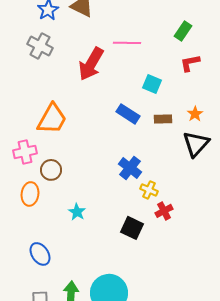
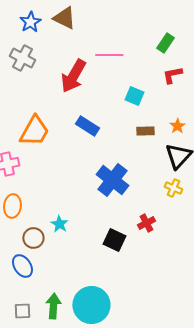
blue rectangle: (128, 114) -> (87, 126), moved
blue cross: (130, 168) -> (112, 180), size x1.4
brown circle: (51, 170) -> (33, 238), moved
yellow cross: (149, 190) -> (173, 188), moved

